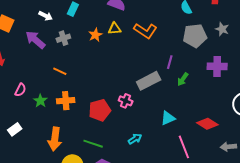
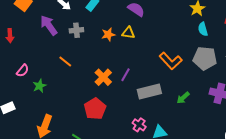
orange L-shape: (145, 31) -> (171, 61), moved
purple line: (170, 62) -> (126, 75), moved
orange cross: (66, 101) -> (103, 77), moved, turned 36
pink cross: (126, 101) -> (139, 125), moved
red pentagon: (100, 110) -> (95, 109), turned -30

